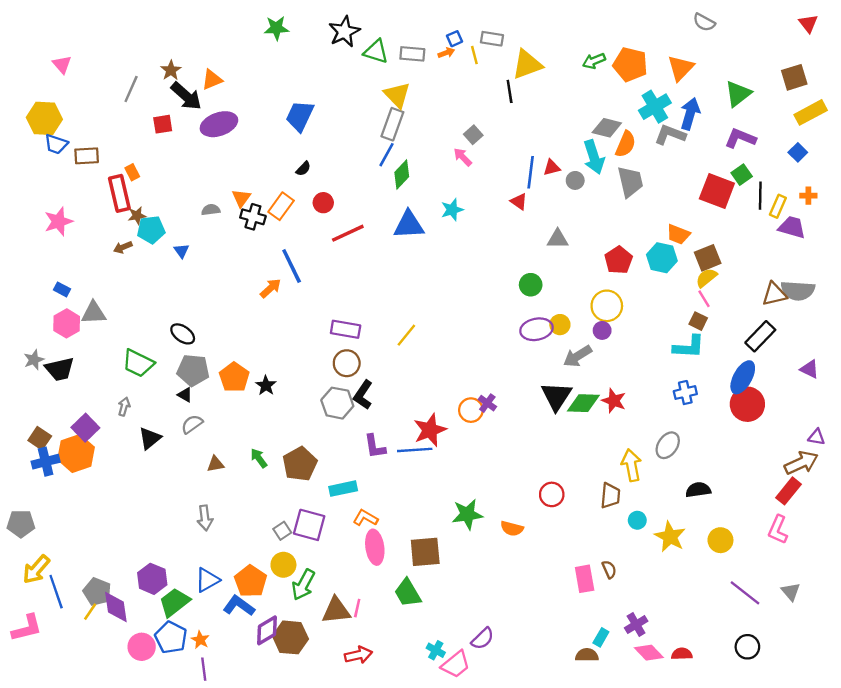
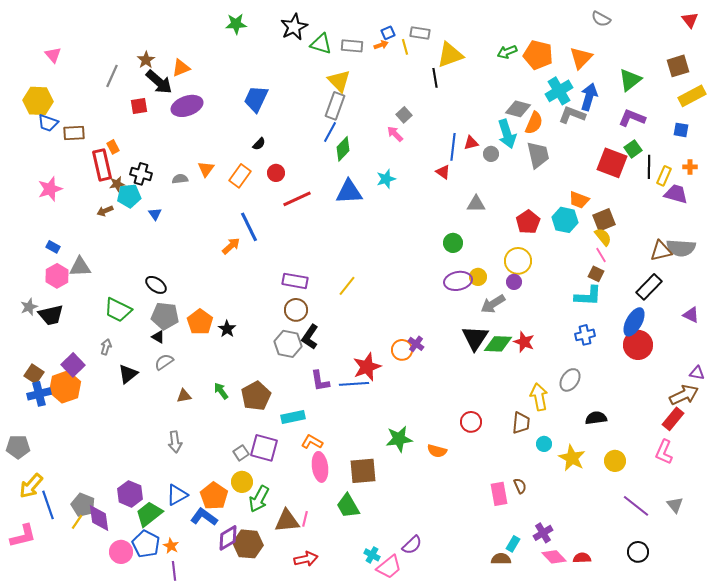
blue square: (798, 152) -> (681, 130), turned -35
black cross: (253, 217) -> (141, 174), moved
yellow semicircle: (706, 278) -> (603, 237), turned 90

